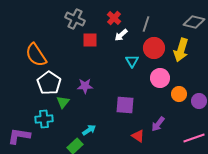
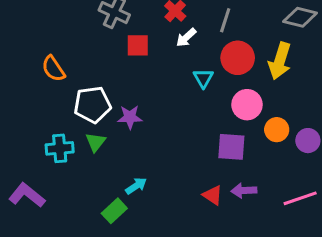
orange semicircle: (36, 55) -> (53, 69), size x0.7
white pentagon: (49, 83) -> (92, 105), moved, turned 30
purple square: (125, 105) -> (231, 147), moved
cyan cross: (44, 119) -> (60, 148), moved
purple arrow: (158, 124) -> (244, 191), moved, turned 49
purple L-shape: (19, 136) -> (27, 195), turned 30

